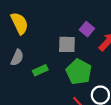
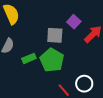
green pentagon: (79, 72) -> (52, 60), moved

